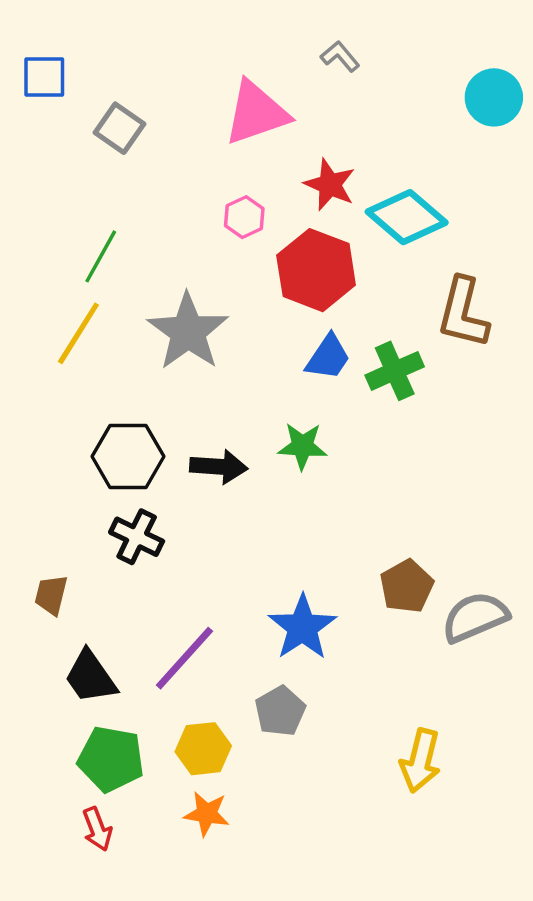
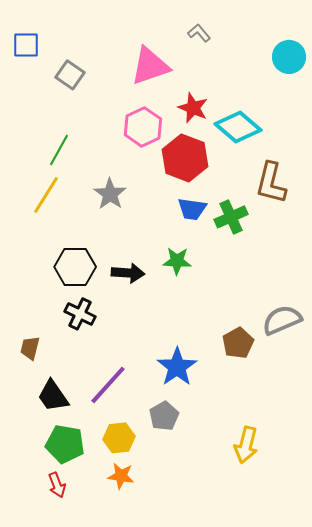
pink hexagon: (244, 217) -> (143, 127), size x1.6
gray star: (188, 332) -> (110, 194), size x0.7
blue trapezoid: (328, 357) -> (192, 209), turned 64
gray semicircle: (475, 617) -> (282, 320), moved

